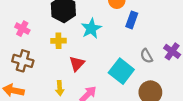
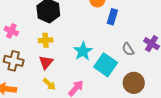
cyan star: (91, 28) -> (83, 51), moved
red triangle: (77, 64) -> (46, 62), moved
yellow arrow: (60, 88) -> (49, 84), turned -40

